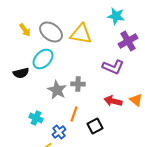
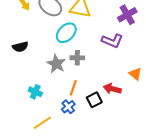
cyan ellipse: (43, 59) -> (66, 33), moved
red arrow: (113, 101) -> (112, 89), moved
blue cross: (59, 132) -> (68, 107), moved

